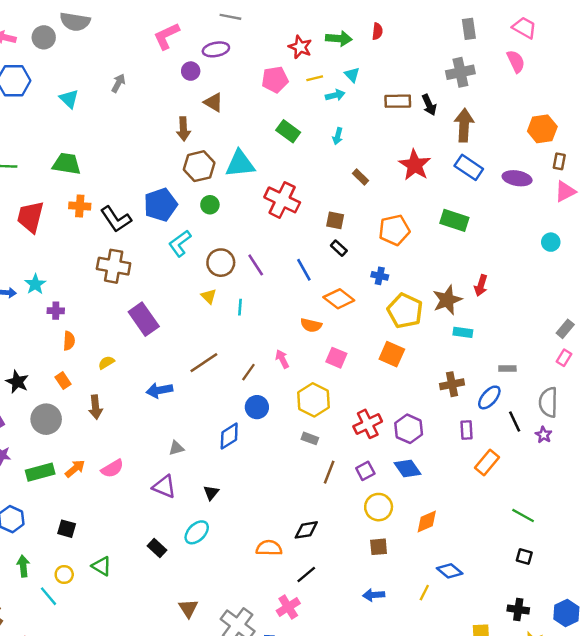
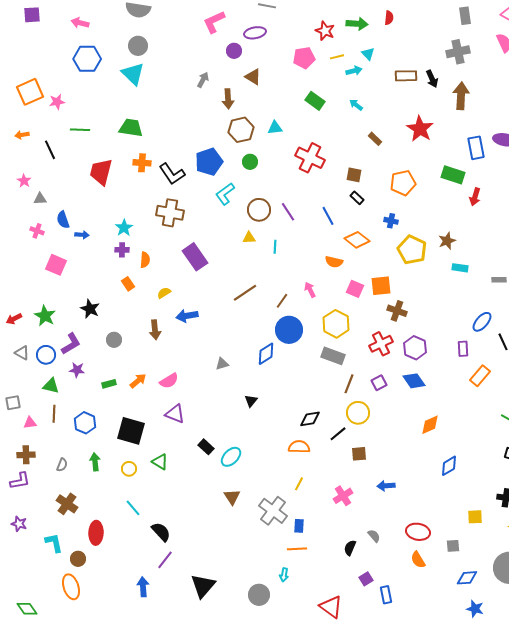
gray circle: (44, 37) -> (138, 46), moved
gray arrow: (118, 83) -> (203, 80), moved
cyan triangle: (69, 99) -> (133, 74), size x1.4
cyan arrow: (338, 136) -> (356, 105), turned 112
cyan triangle: (240, 164) -> (275, 128), size x0.6
blue rectangle: (469, 167) -> (476, 148), moved, turned 45
cyan star: (35, 284) -> (124, 228), moved
red arrow: (481, 285) -> (475, 197), moved
yellow triangle: (209, 296) -> (249, 238), turned -48
brown star: (447, 300) -> (447, 241), size x0.7
orange semicircle: (69, 341) -> (145, 260), moved
orange square: (392, 354) -> (381, 286), moved, turned -30
gray rectangle: (507, 369) -> (499, 280), moved
orange rectangle: (63, 381) -> (128, 284), moved
brown cross: (452, 384) -> (397, 311), moved, turned 30
blue arrow: (159, 390) -> (187, 316), moved
blue circle: (257, 407) -> (289, 330), size x1.4
gray circle: (46, 419) -> (114, 340), size x0.6
gray rectangle: (310, 438) -> (333, 356), size x1.6
green rectangle: (40, 472) -> (109, 384), size x0.6
purple triangle: (164, 487) -> (175, 414), moved
yellow circle: (379, 507) -> (358, 413), moved
black square: (67, 529) -> (131, 431), size x1.8
black diamond: (306, 530) -> (310, 419), moved
cyan ellipse: (197, 532) -> (231, 457), moved
brown square: (379, 547) -> (359, 454), moved
blue diamond: (450, 571) -> (449, 466), turned -70
black line: (306, 575) -> (338, 434), moved
yellow line: (424, 593) -> (299, 484), moved
cyan line: (49, 596) -> (133, 508), moved
pink cross: (288, 607) -> (343, 496), moved

